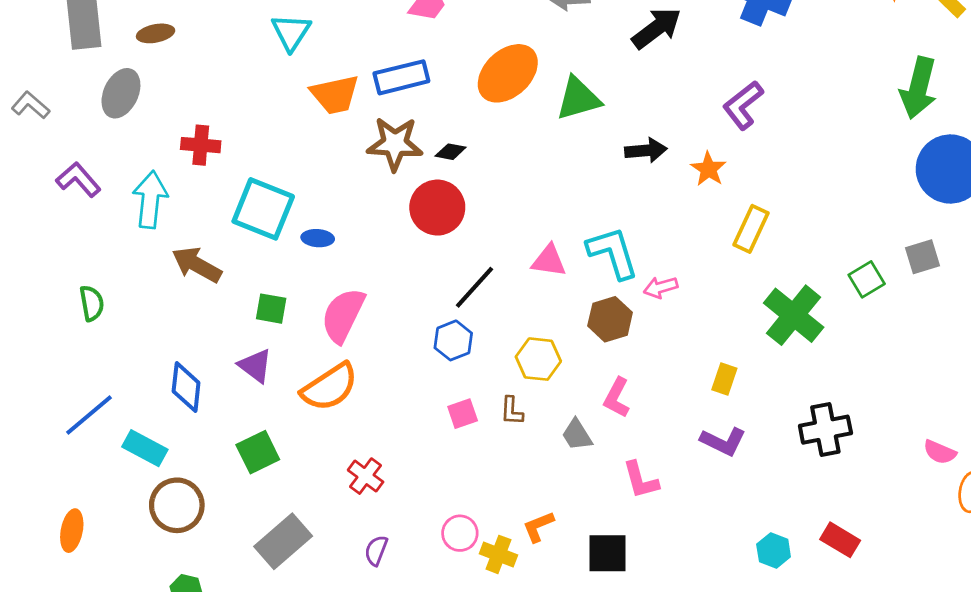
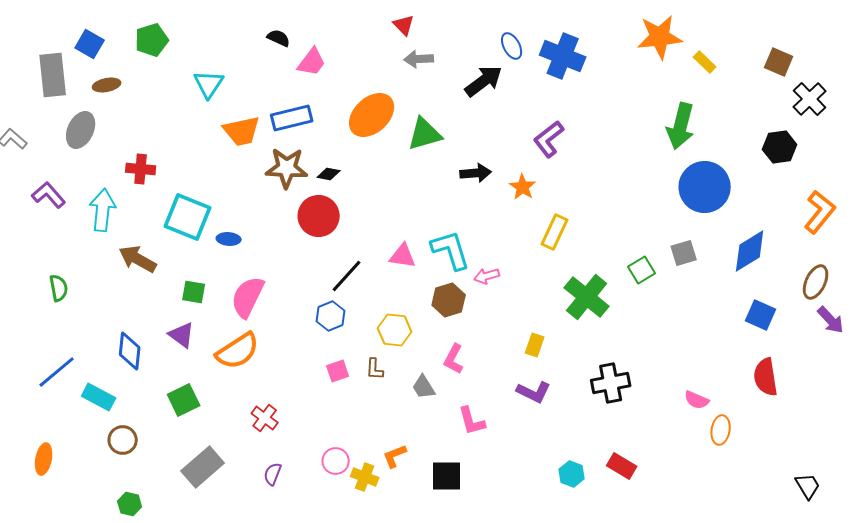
brown circle: (177, 505) -> (123, 440), size x0.7

